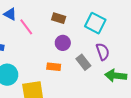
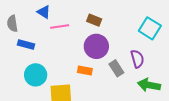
cyan square: (95, 23) -> (150, 28), moved
pink line: (26, 27) -> (60, 27), turned -66
purple circle: (63, 43) -> (96, 46), size x1.5

